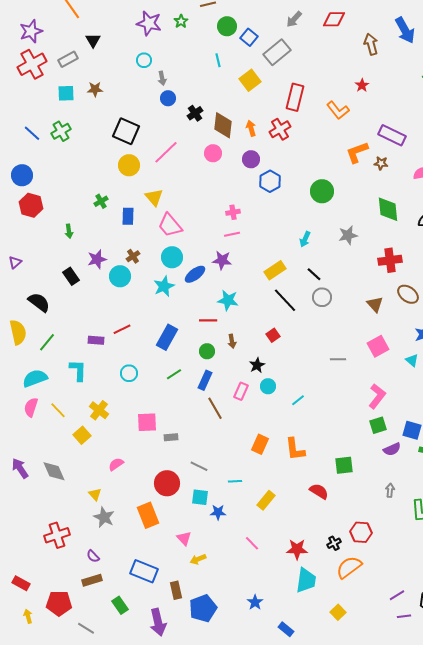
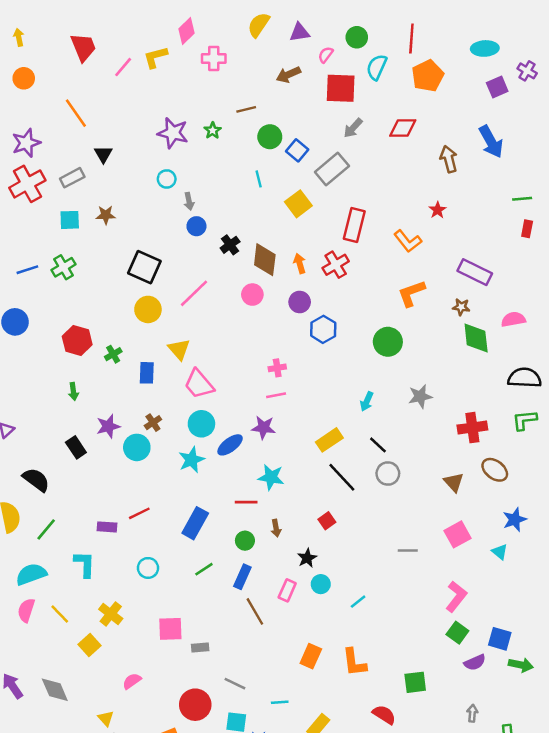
blue line: (32, 133) -> (27, 270), turned -60
orange L-shape: (357, 152) -> (411, 293), moved
red hexagon: (31, 205) -> (77, 341), moved
green diamond: (388, 209) -> (476, 338), moved
green square: (378, 425) -> (457, 633), turned -36

